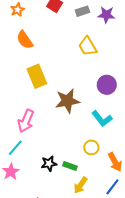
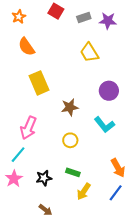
brown star: (67, 101) -> (70, 107), size x0.7
yellow circle: (91, 147) -> (70, 140), moved
black star: (49, 163) -> (44, 178), moved

